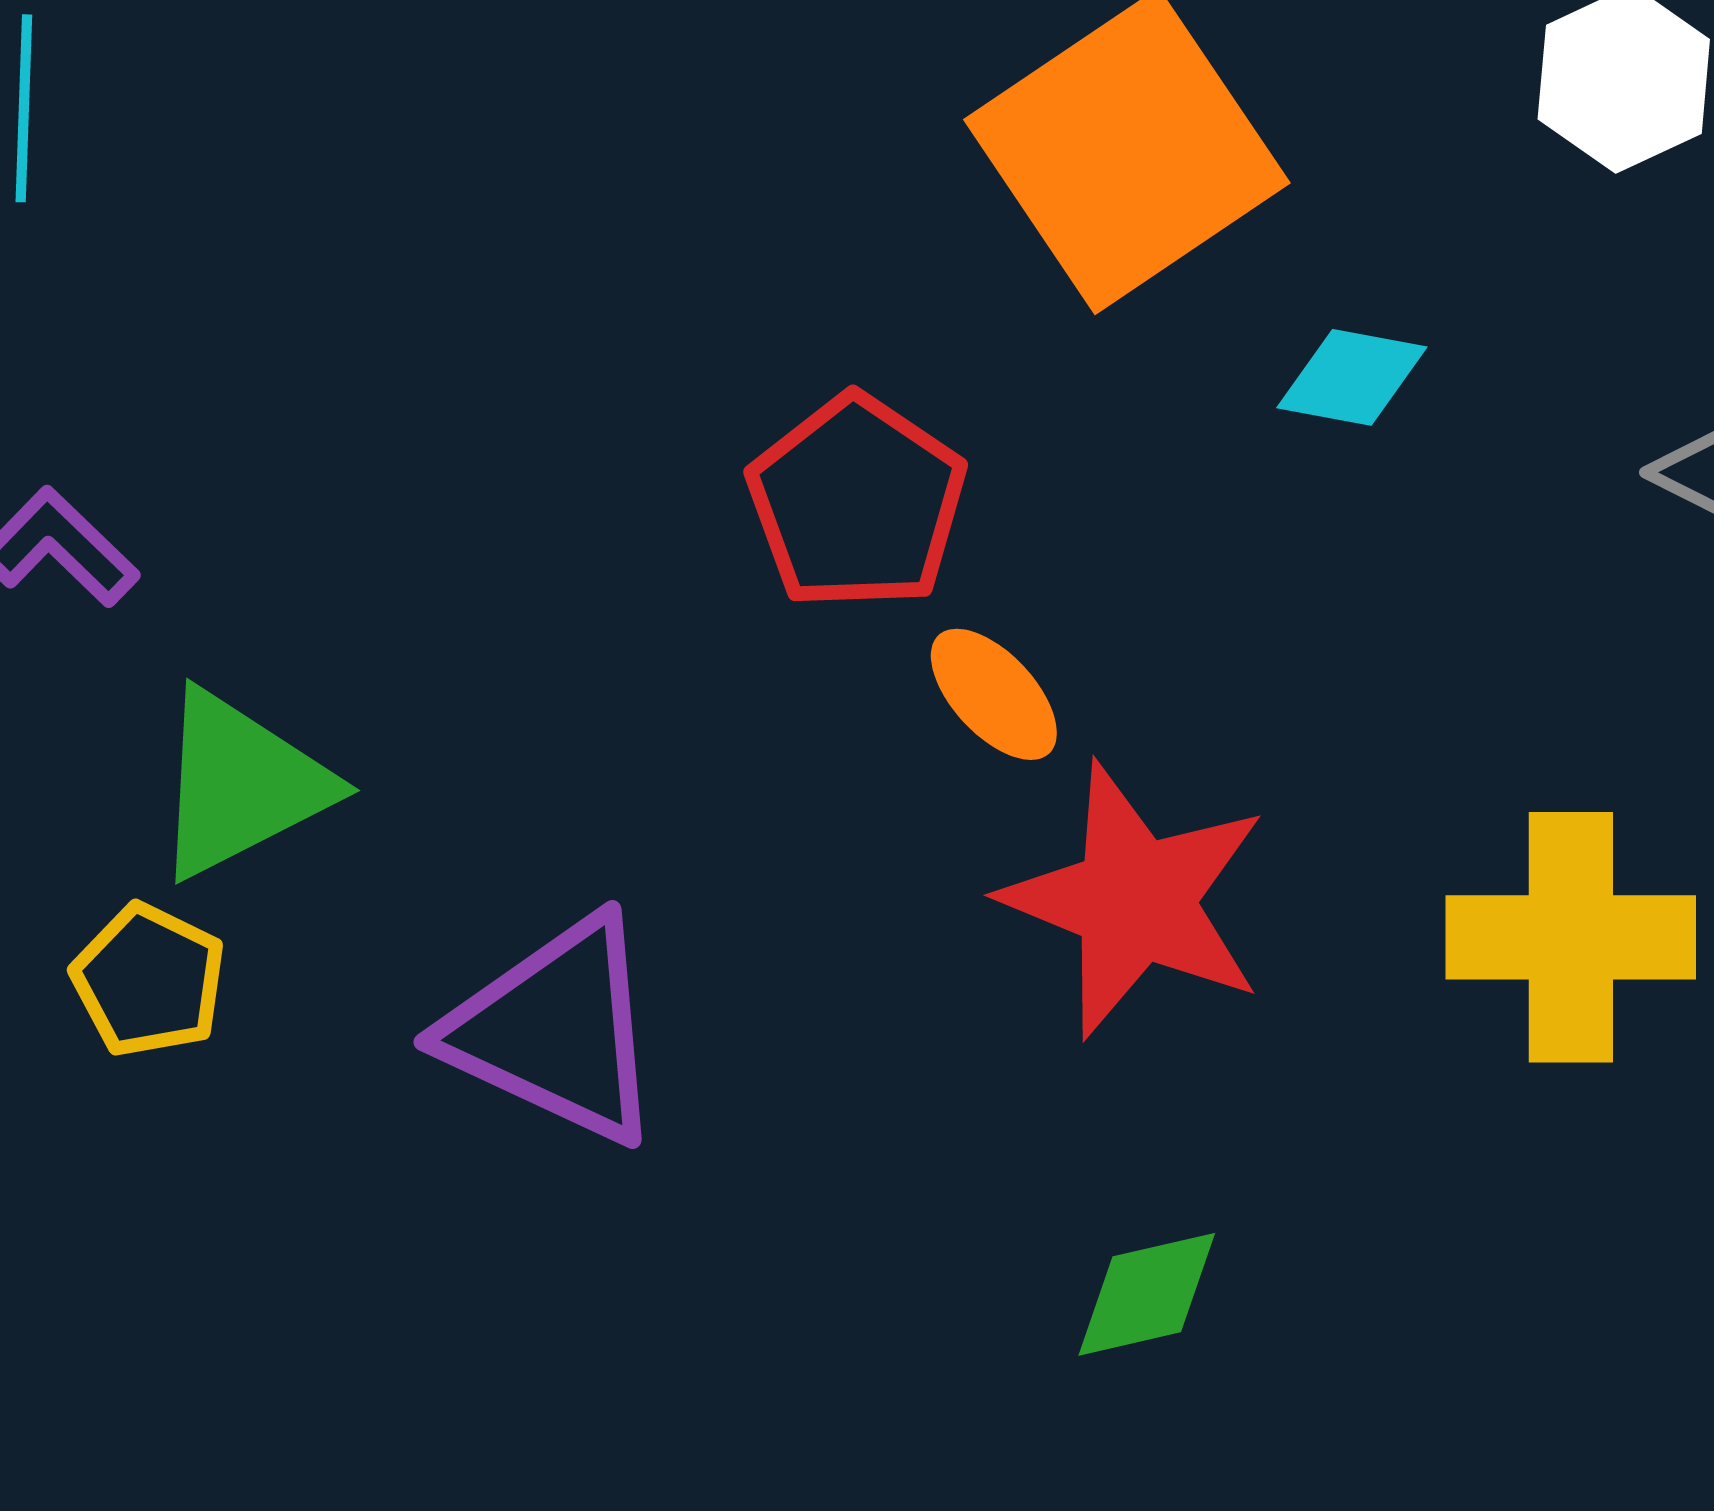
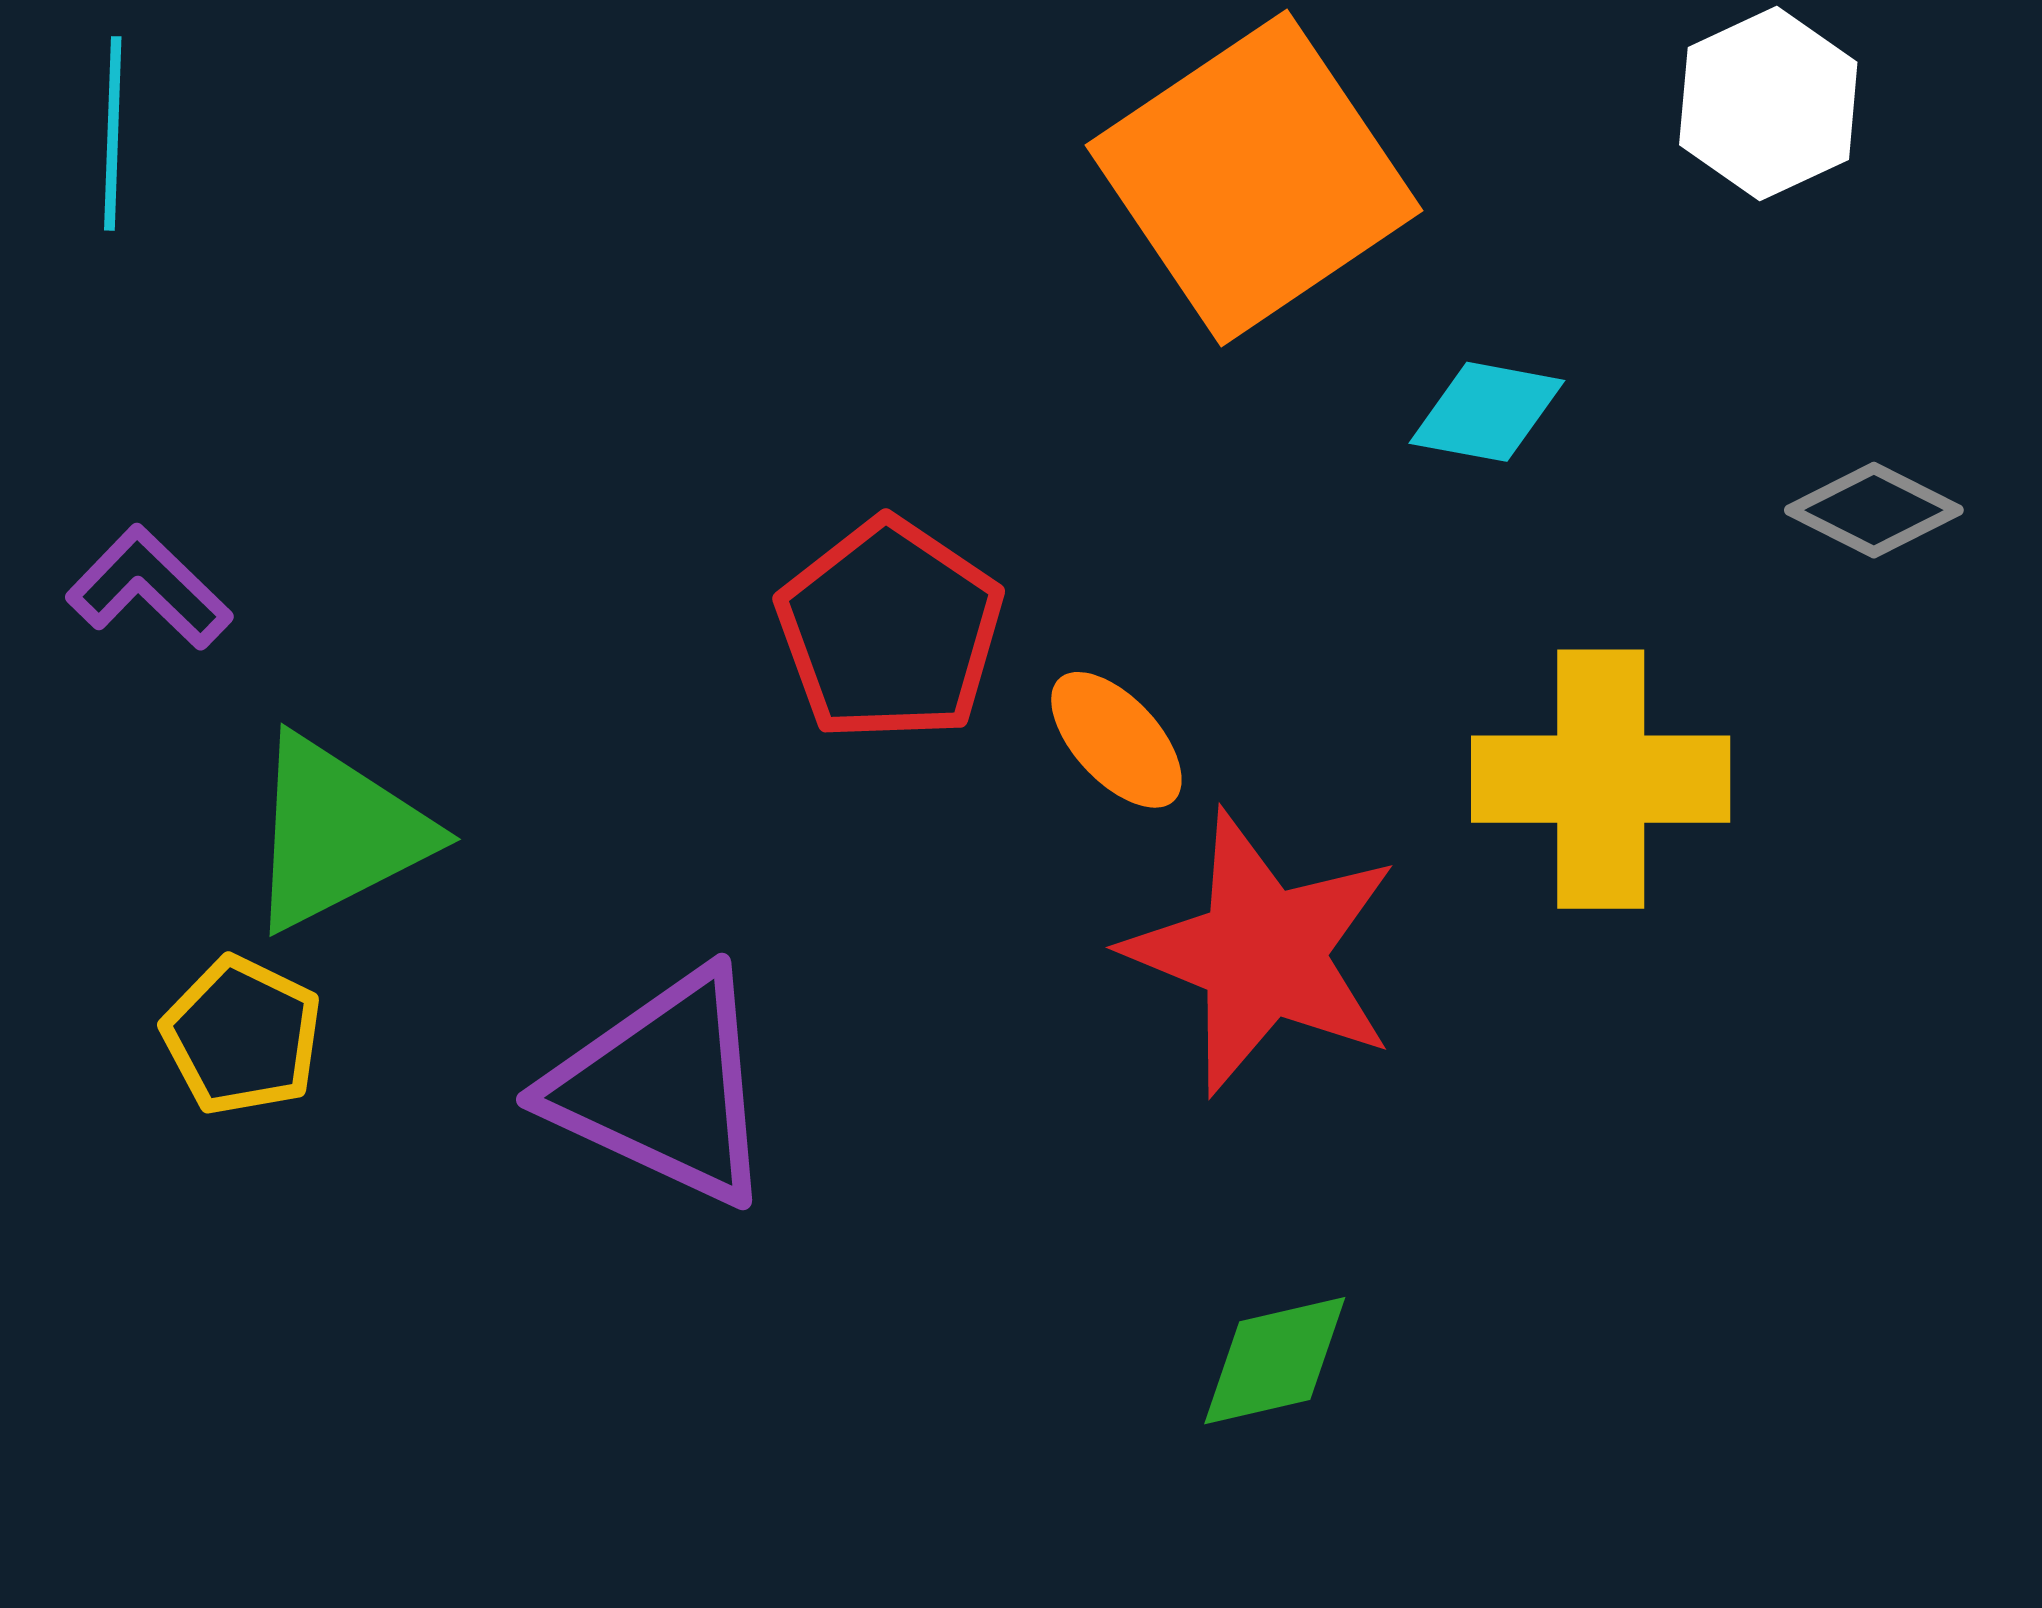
red pentagon: (857, 502) -> (890, 630), moved
yellow cross: (1571, 937) -> (1601, 779), moved

